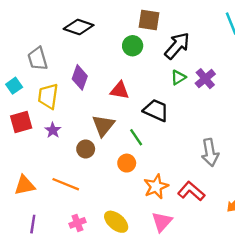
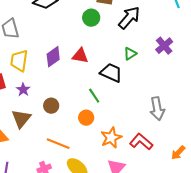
purple diamond: (80, 77) -> (53, 57), moved, turned 35
green triangle: (178, 77) -> (130, 54), moved
purple cross: (205, 79) -> (164, 46), moved
brown triangle: (103, 126) -> (21, 119), moved
orange line: (66, 184) -> (58, 144), moved

